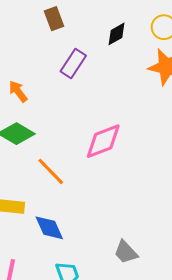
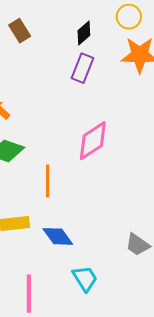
purple rectangle: (73, 64) -> (82, 68), moved
orange line: (51, 171) -> (48, 181), turned 56

